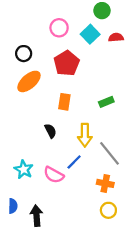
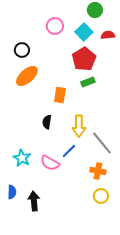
red pentagon: (67, 63) -> (84, 59), moved
green rectangle: (106, 102) -> (88, 82), moved
black semicircle: (50, 131) -> (47, 122), turned -144

